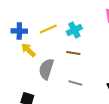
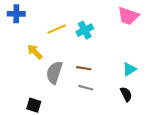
blue cross: (19, 31) -> (16, 14), moved
brown line: (73, 53) -> (84, 68), moved

